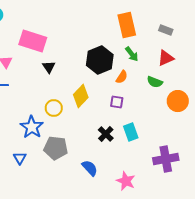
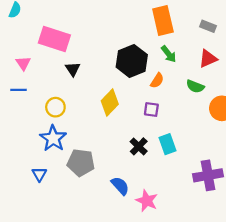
yellow circle: (54, 108) -> (55, 107), moved
pink star: (126, 181) -> (147, 201), moved

